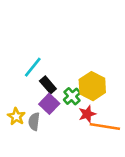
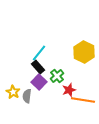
cyan line: (33, 67) -> (39, 53), moved
yellow hexagon: (92, 86) -> (84, 52), moved

